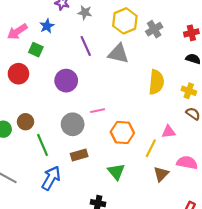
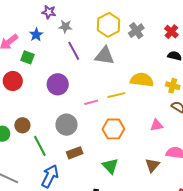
gray star: (85, 13) -> (65, 27), moved
red cross: (191, 33) -> (171, 32), turned -32
yellow semicircle: (156, 82) -> (142, 80), turned -85
pink line: (98, 111) -> (91, 102), moved
yellow line: (151, 148) -> (116, 95), moved, turned 54

